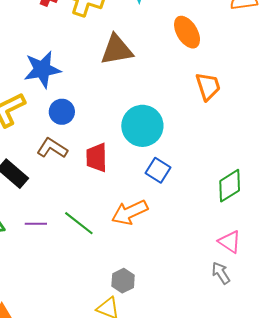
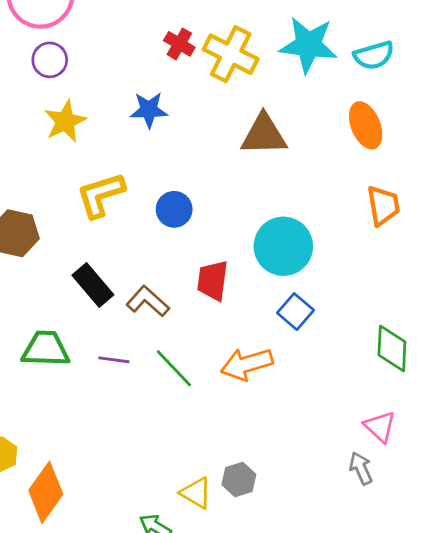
blue star: (42, 69) -> (149, 110), moved, size x0.7
brown L-shape: (52, 148) -> (148, 301), moved
green diamond: (230, 186) -> (392, 348), turned -64
gray hexagon: (123, 281) -> (239, 480), moved

